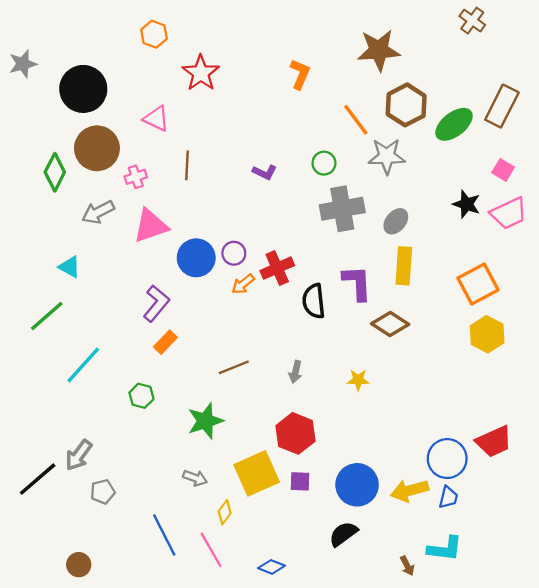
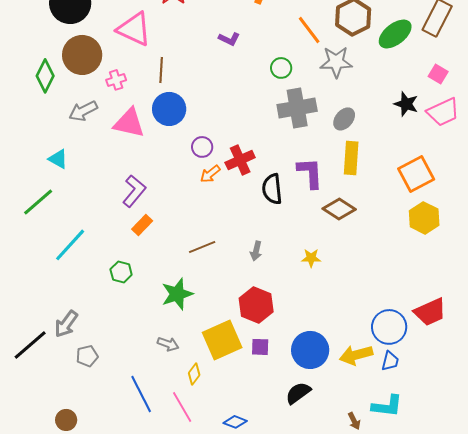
pink triangle: (156, 119) -> (134, 29), size x1.5
purple L-shape: (265, 172) -> (229, 39), moved
pink triangle: (151, 226) -> (129, 123), turned 32
blue circle: (196, 258) -> (169, 109), moved

